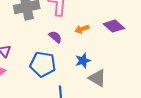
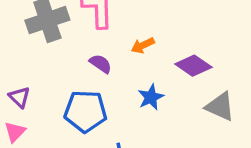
purple diamond: (114, 26) -> (193, 66), moved
gray triangle: (97, 78) -> (220, 106), moved

